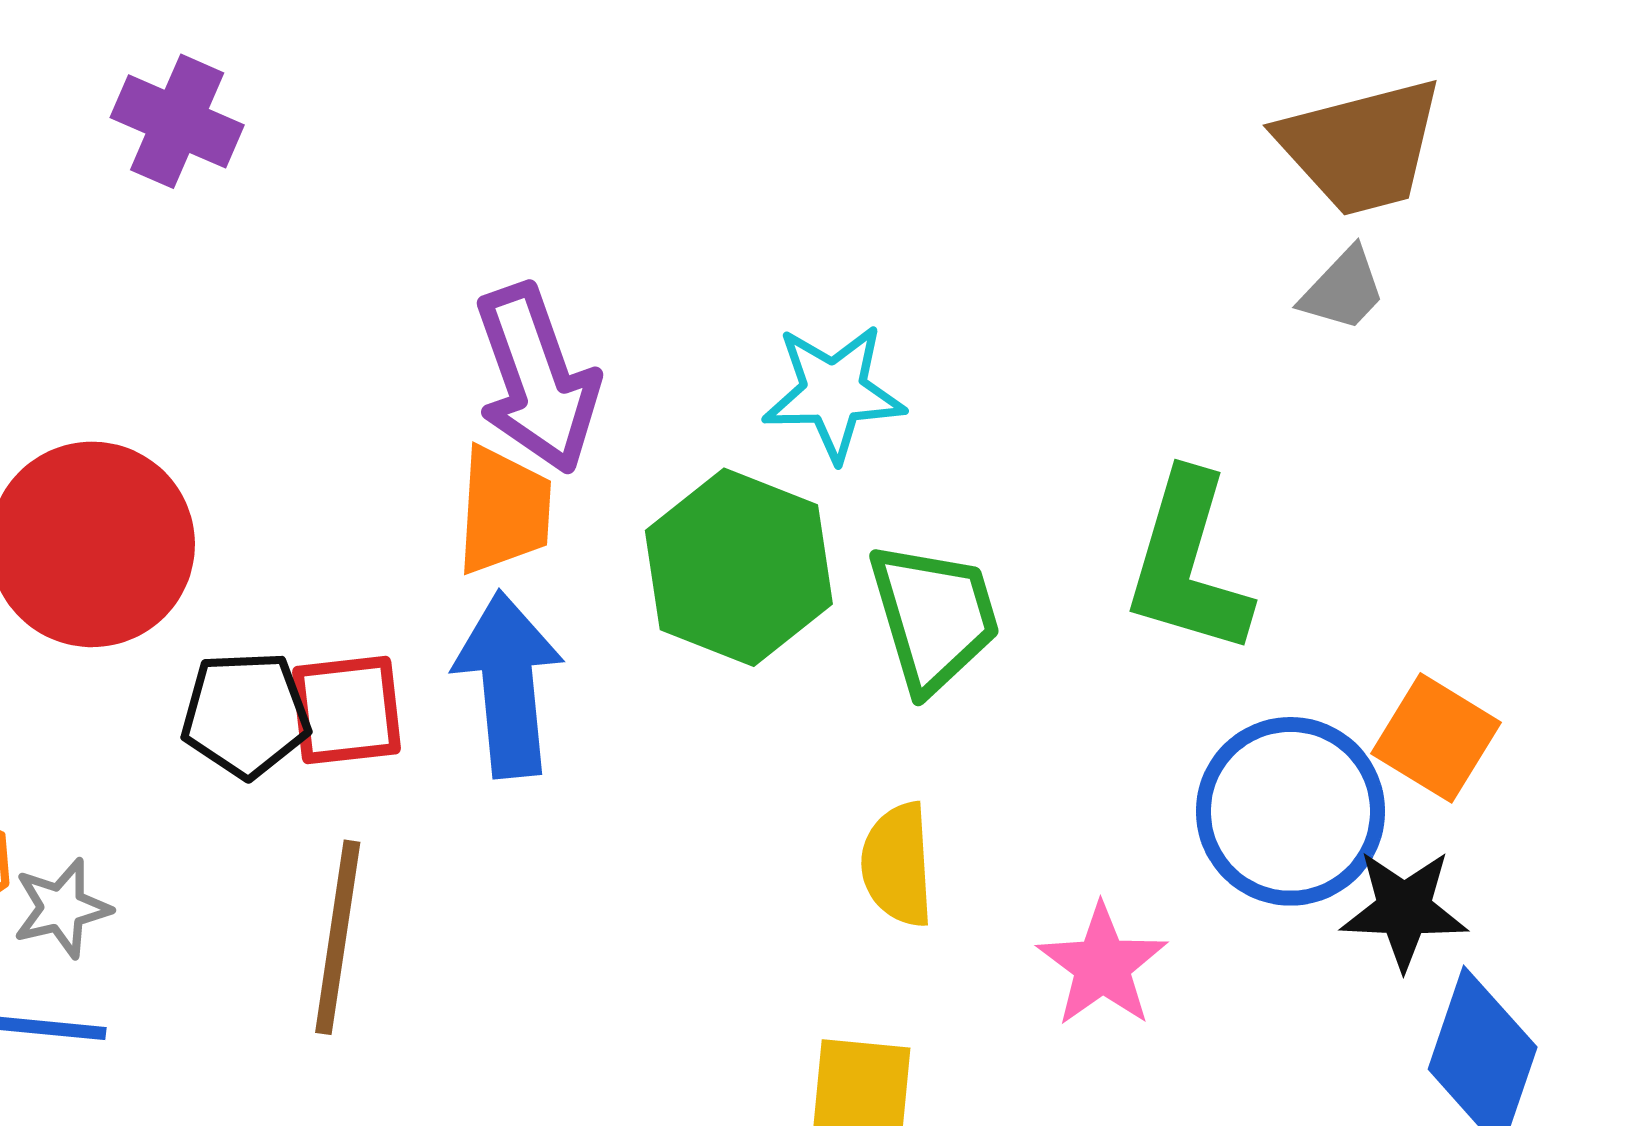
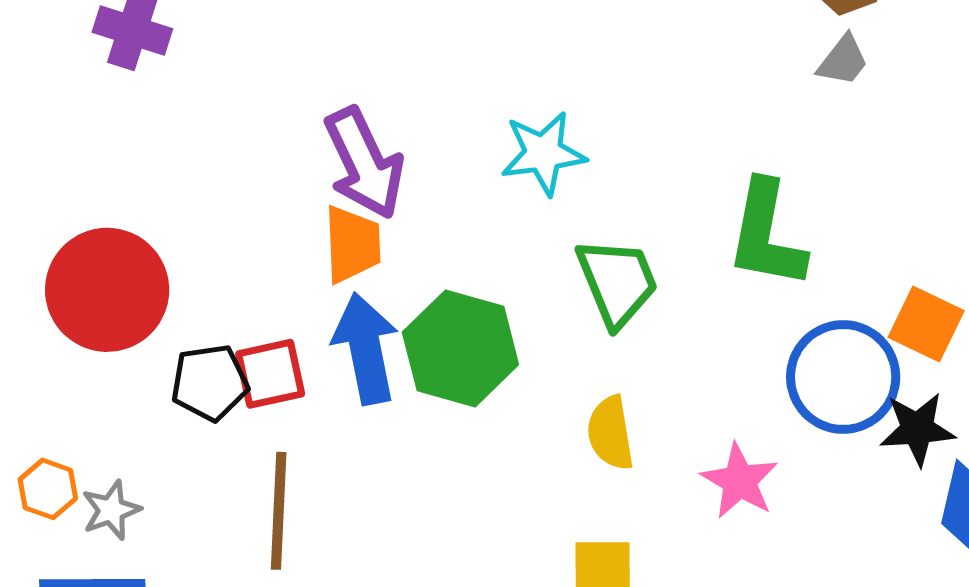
green hexagon: (739, 567) -> (460, 348), moved

